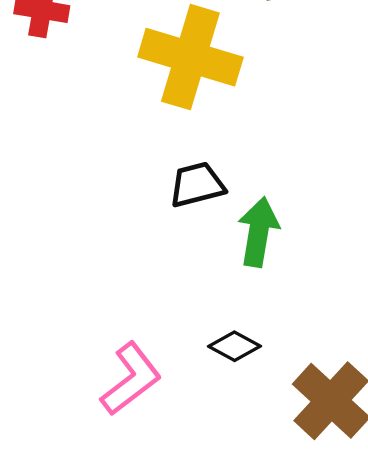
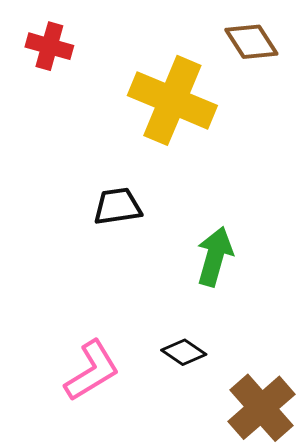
black trapezoid: (197, 185) -> (117, 206), moved

